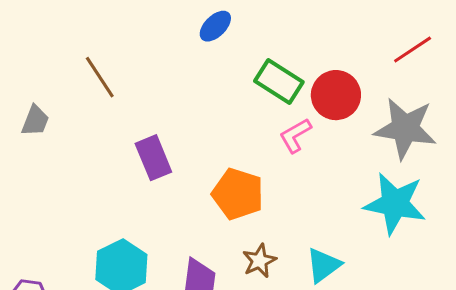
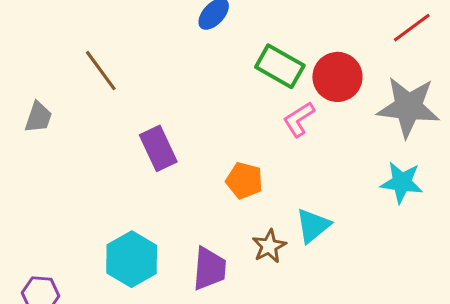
orange pentagon: (238, 194) -> (244, 180), size x0.7
cyan star: (395, 204) -> (402, 182), size x0.7
cyan triangle: (323, 265) -> (313, 226), moved

